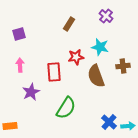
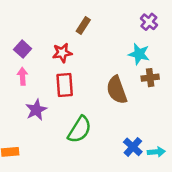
purple cross: (106, 16) -> (149, 22), moved
purple square: (19, 34) -> (23, 49), moved, turned -32
cyan star: (100, 47) -> (139, 54), moved
red star: (76, 57) -> (62, 53), moved

